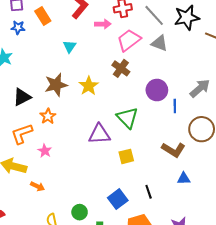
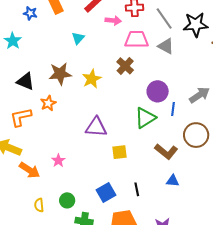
pink trapezoid: (129, 40) -> (136, 39), turned 30
black triangle: (22, 97) -> (25, 81), turned 42
green triangle: (127, 118) -> (145, 118), moved, turned 35
pink star: (45, 151) -> (58, 161), moved
orange arrow: (37, 186) -> (29, 170), size x1.5

